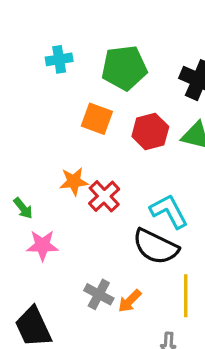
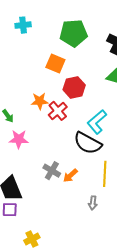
cyan cross: (59, 59) -> (23, 25), moved
red hexagon: (150, 132) -> (74, 87), moved
cyan L-shape: (169, 211) -> (97, 122), turned -105

